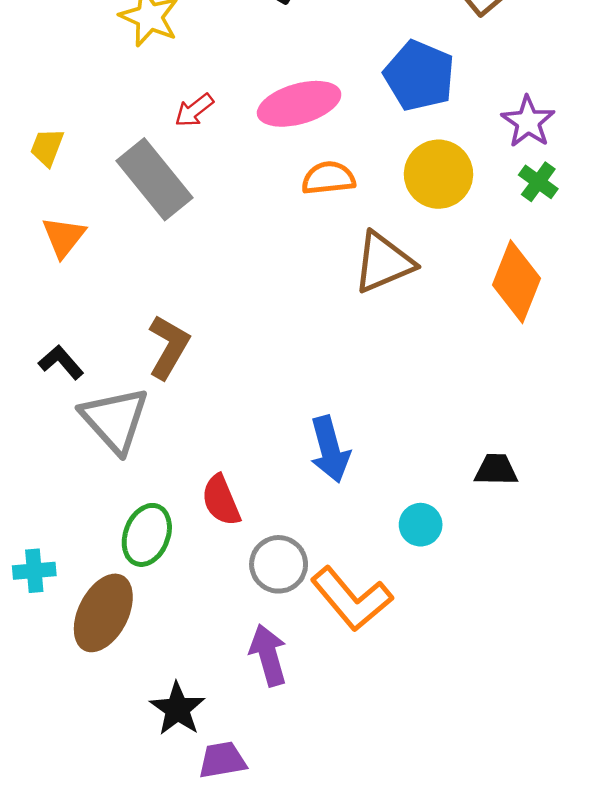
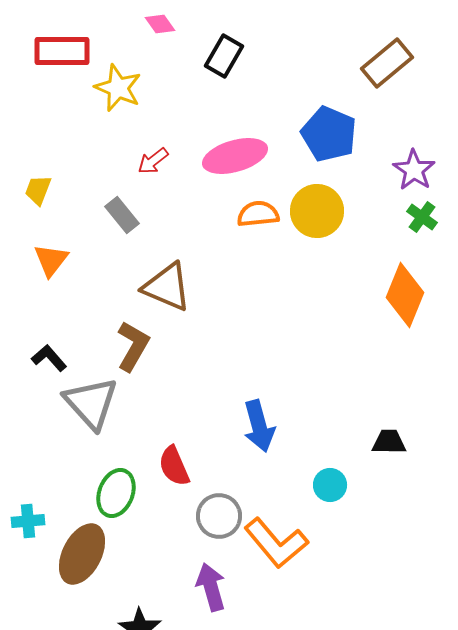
yellow circle: (438, 174) -> (317, 211), moved
gray rectangle: (154, 179) -> (122, 215), size x0.6
brown triangle: (383, 262) -> (167, 287), moved, turned 46

